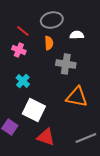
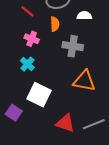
pink cross: (19, 50) -> (32, 39), moved
red triangle: (46, 137) -> (65, 123), moved

